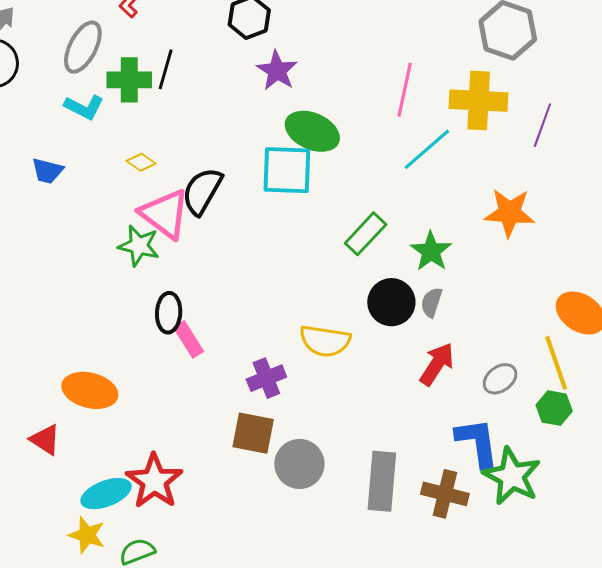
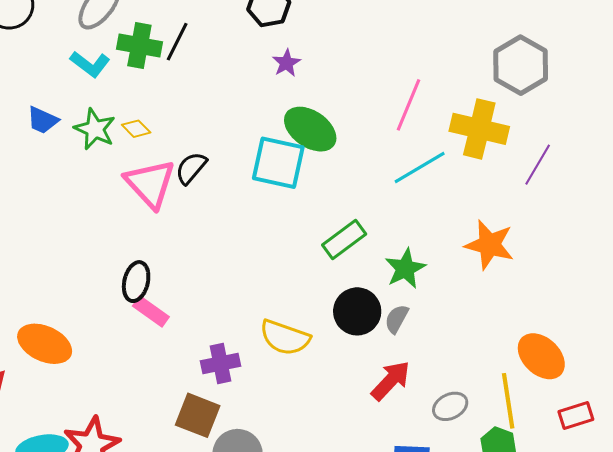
purple star: (277, 71) -> (286, 63), size x0.7
black semicircle: (202, 191) -> (191, 168), size x0.7
green star: (139, 246) -> (95, 129), moved
pink rectangle: (189, 339) -> (151, 311), turned -33

